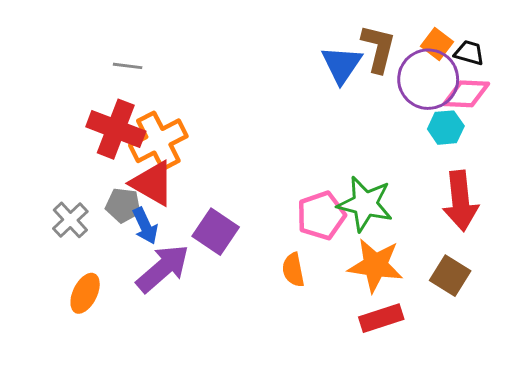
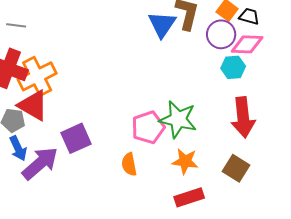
purple circle: (428, 79) -> (221, 34), size x0.7
blue arrow: (145, 226) -> (18, 148), moved
purple square: (216, 232) -> (76, 138), turned 32
orange star: (375, 265) -> (185, 161), size x0.7

